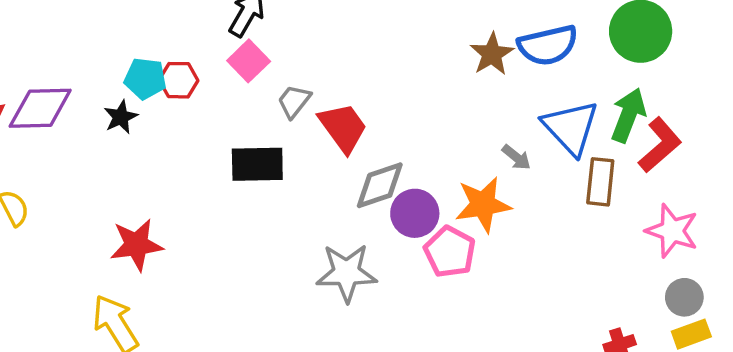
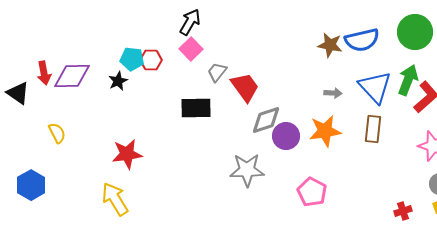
brown star: (492, 54) -> (330, 45), turned -30
gray arrow: (516, 157) -> (333, 93), moved, turned -36
brown rectangle: (600, 182) -> (373, 129), moved
pink pentagon: (450, 252) -> (312, 192), moved

